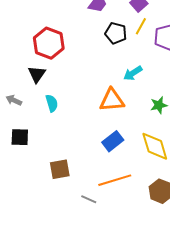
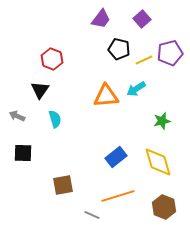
yellow line: (141, 26) -> (144, 60), moved, turned 36
red hexagon: (49, 43) -> (52, 59), size x0.7
orange triangle: (112, 100) -> (106, 96), moved

